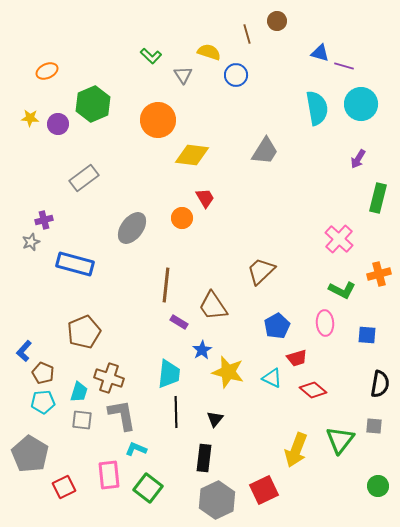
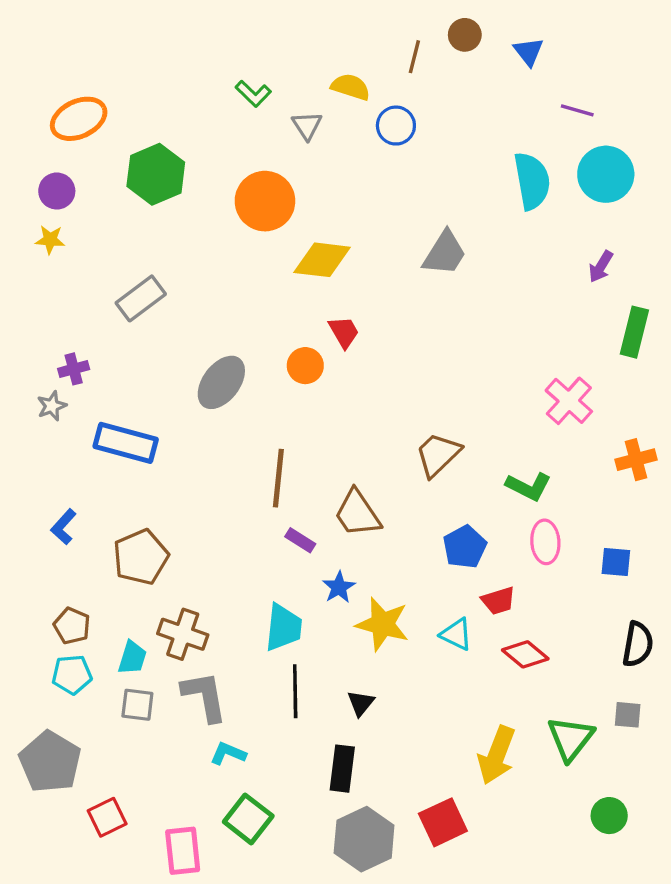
brown line: (247, 34) -> (414, 57), turned 30
blue triangle: (320, 53) -> (529, 52), moved, turned 36
orange ellipse: (47, 71) -> (79, 119), size x1.5
yellow star: (30, 118) -> (50, 240), moved
purple circle: (58, 124) -> (57, 191), moved
green L-shape: (342, 290) -> (529, 486), moved
blue L-shape: (24, 351) -> (64, 527), moved
pink rectangle: (109, 475) -> (183, 851), moved
green circle: (378, 486) -> (609, 816), moved

